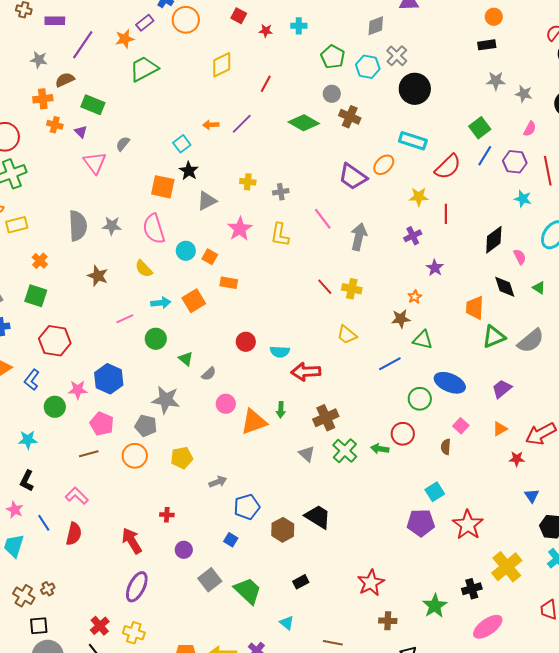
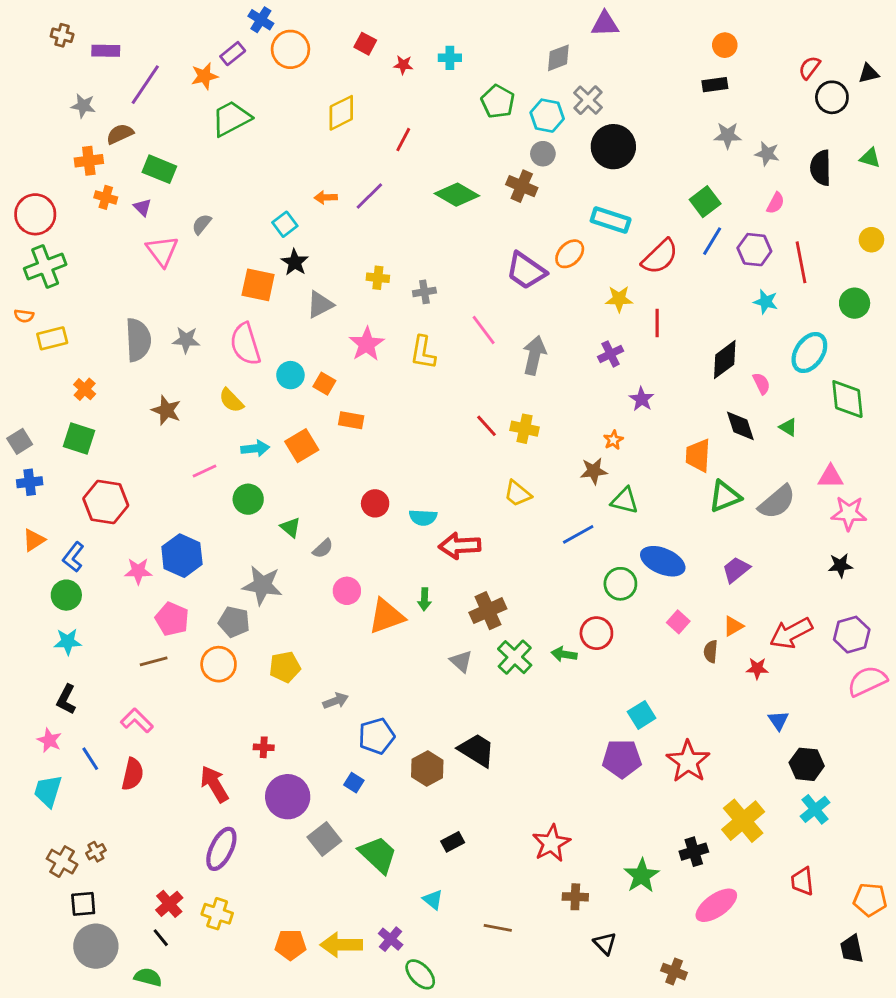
gray circle: (332, 94) -> (543, 154), moved
green circle: (55, 407) -> (66, 595), moved
brown semicircle: (446, 447) -> (711, 651), moved
purple circle: (184, 550) -> (288, 797), size x1.8

